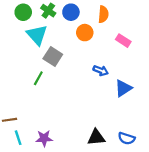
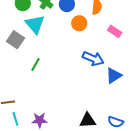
gray square: (53, 56) -> (16, 40), moved
blue arrow: (101, 71) -> (93, 59), size x1.5

